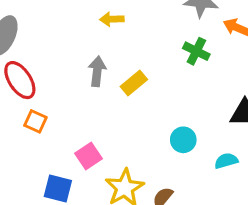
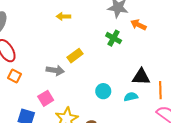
gray arrow: (97, 71) -> (55, 70), moved, turned 90
cyan semicircle: (226, 161) -> (131, 97), moved

